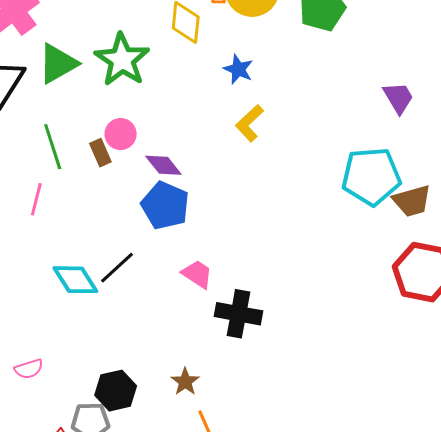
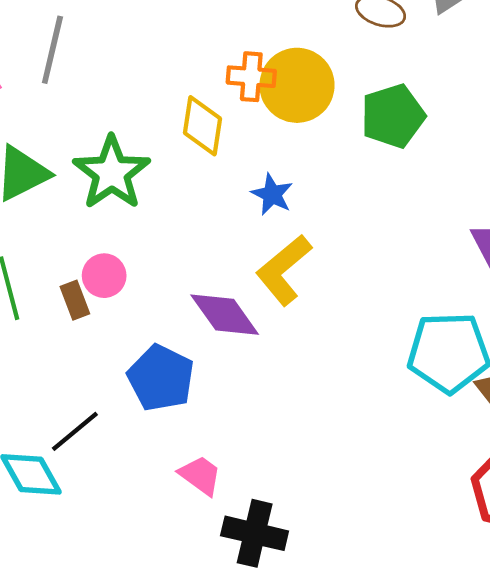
yellow L-shape: (250, 123) -> (284, 270), size x1.4
purple diamond: (163, 165) -> (225, 315), moved, size x1.4
black line: (117, 268) -> (75, 431), moved

